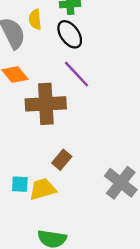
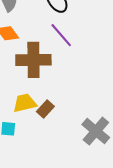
yellow trapezoid: (43, 189) -> (25, 103), moved

